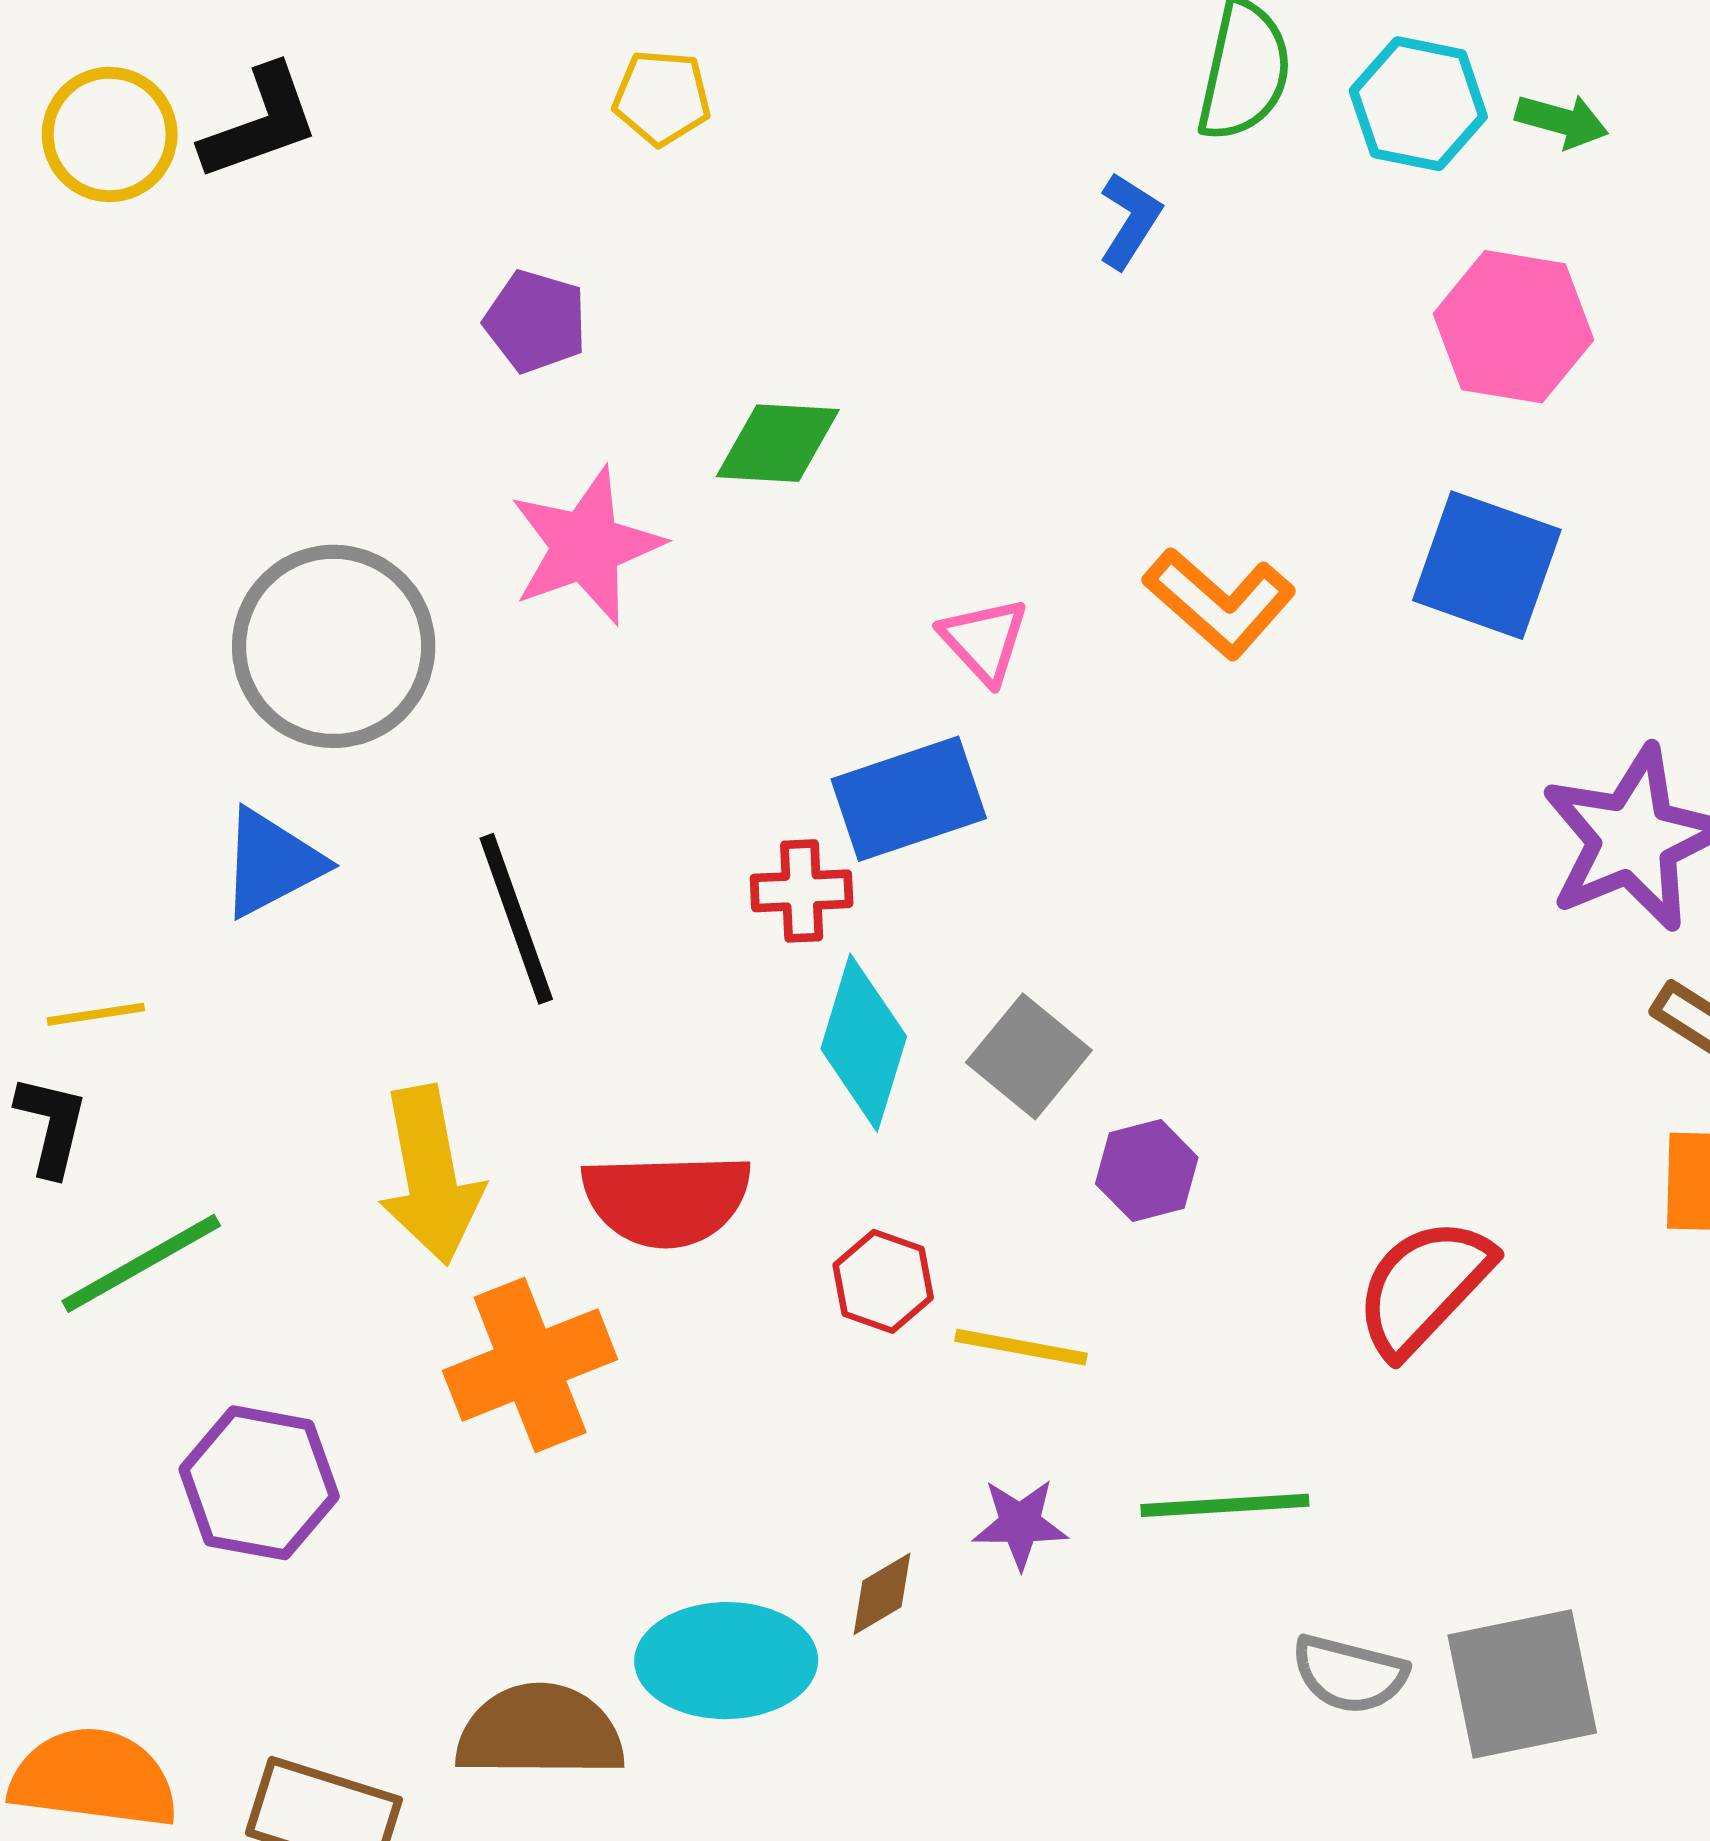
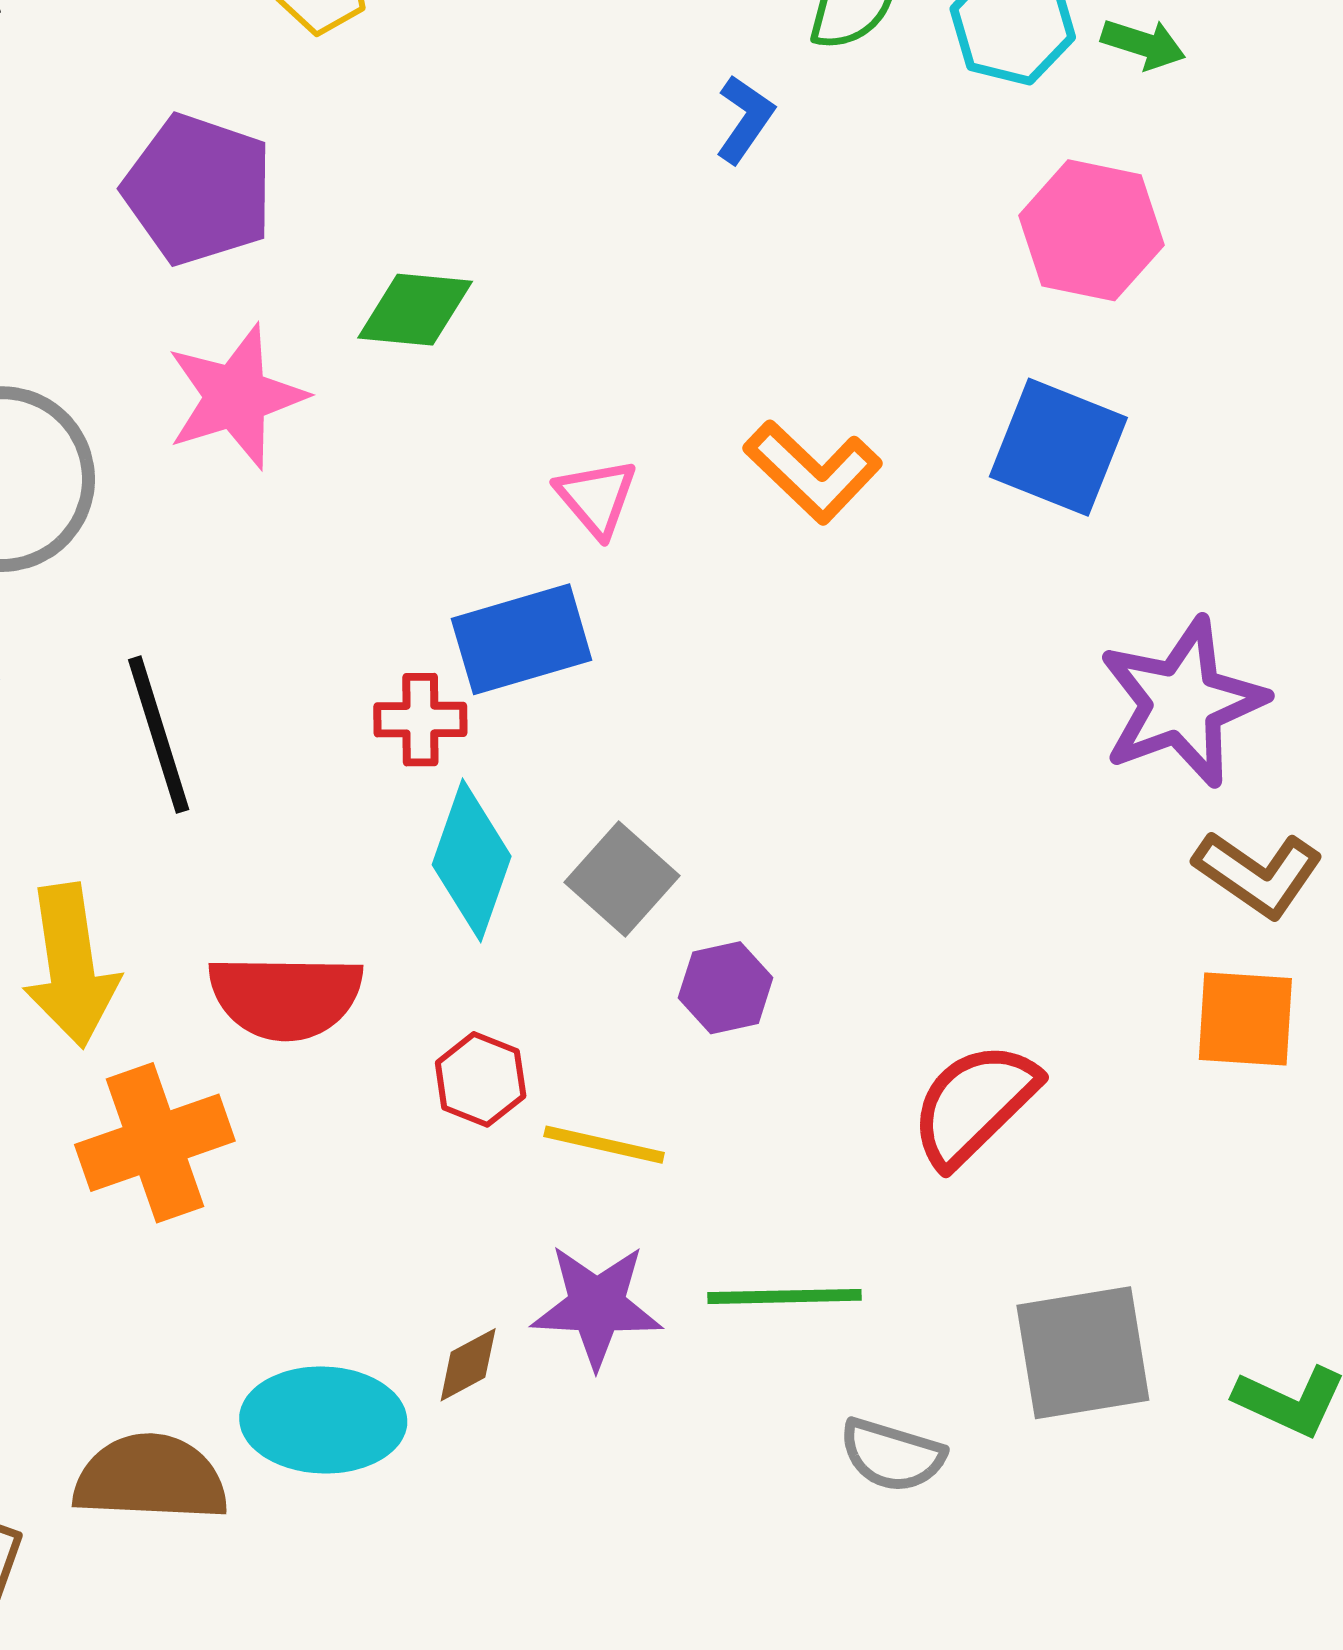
purple pentagon: (536, 321) -> (198, 190), size x1.6
purple star: (1020, 1524) -> (597, 1306), size x1.5
gray square: (1522, 1684) -> (1083, 1353), moved

